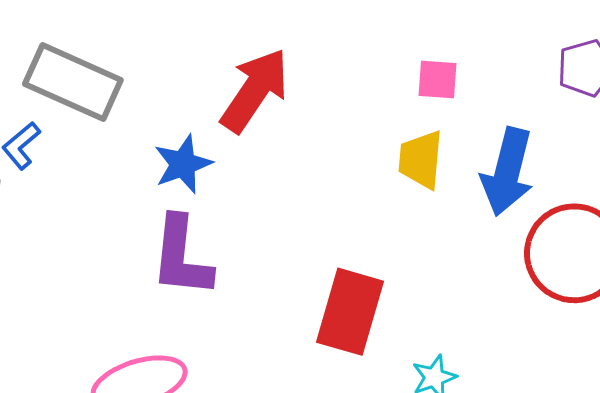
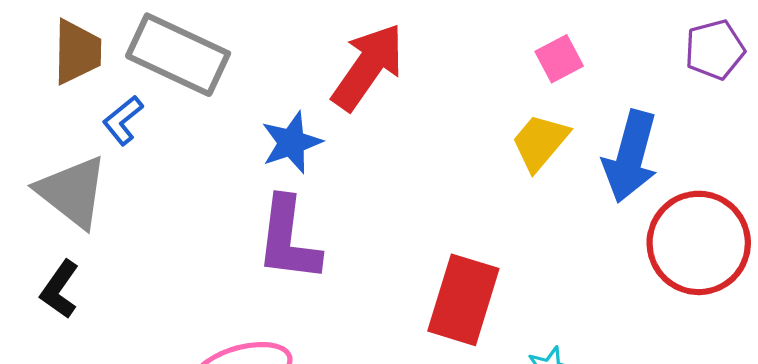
pink square: (438, 79) -> (559, 59), turned -33
yellow trapezoid: (421, 160) -> (540, 142), turned 34

